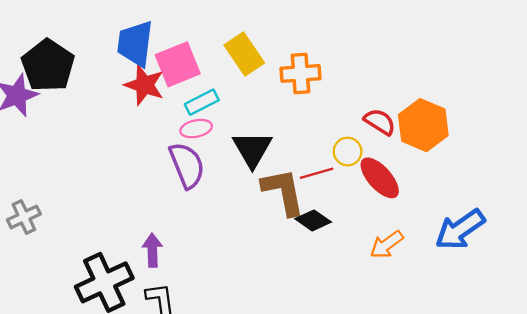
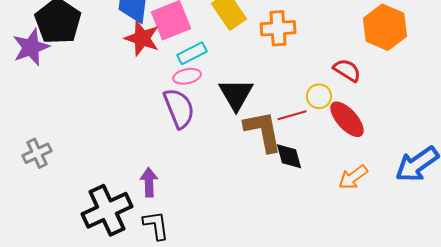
orange hexagon: (423, 125) -> (385, 27), moved
black diamond: (313, 220) -> (289, 156), turned 40

